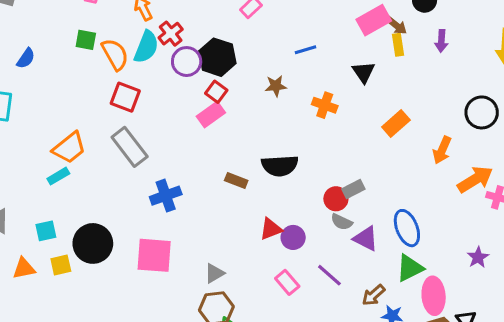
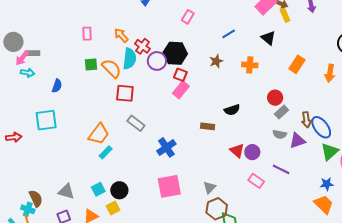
gray rectangle: (130, 147) -> (136, 123), size x0.7
black semicircle: (280, 166) -> (232, 110), size x0.7
cyan rectangle: (58, 176) -> (106, 152), moved
red circle: (336, 199) -> (275, 98), moved
red triangle: (271, 229) -> (237, 151), turned -42
purple triangle: (366, 239) -> (297, 141), turned -30
black circle: (93, 243) -> (119, 190), moved, size x0.7
brown arrow: (374, 295) -> (306, 120), moved, turned -42

